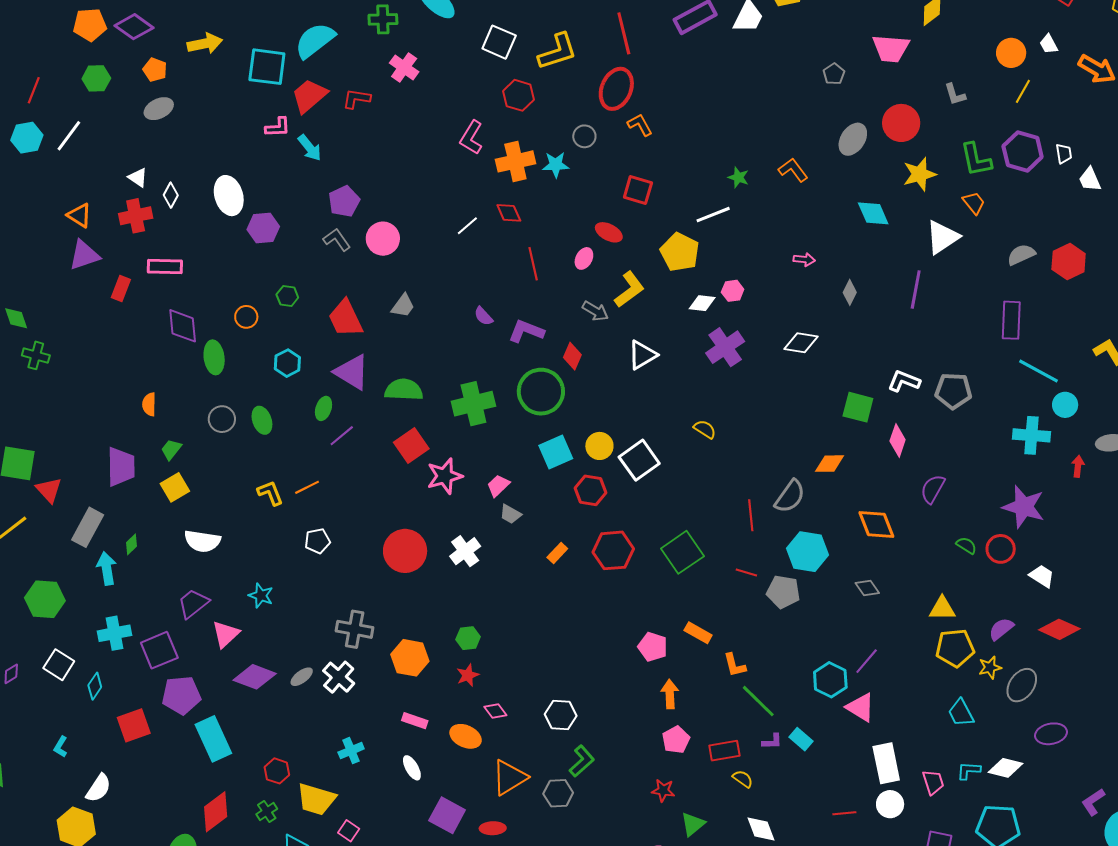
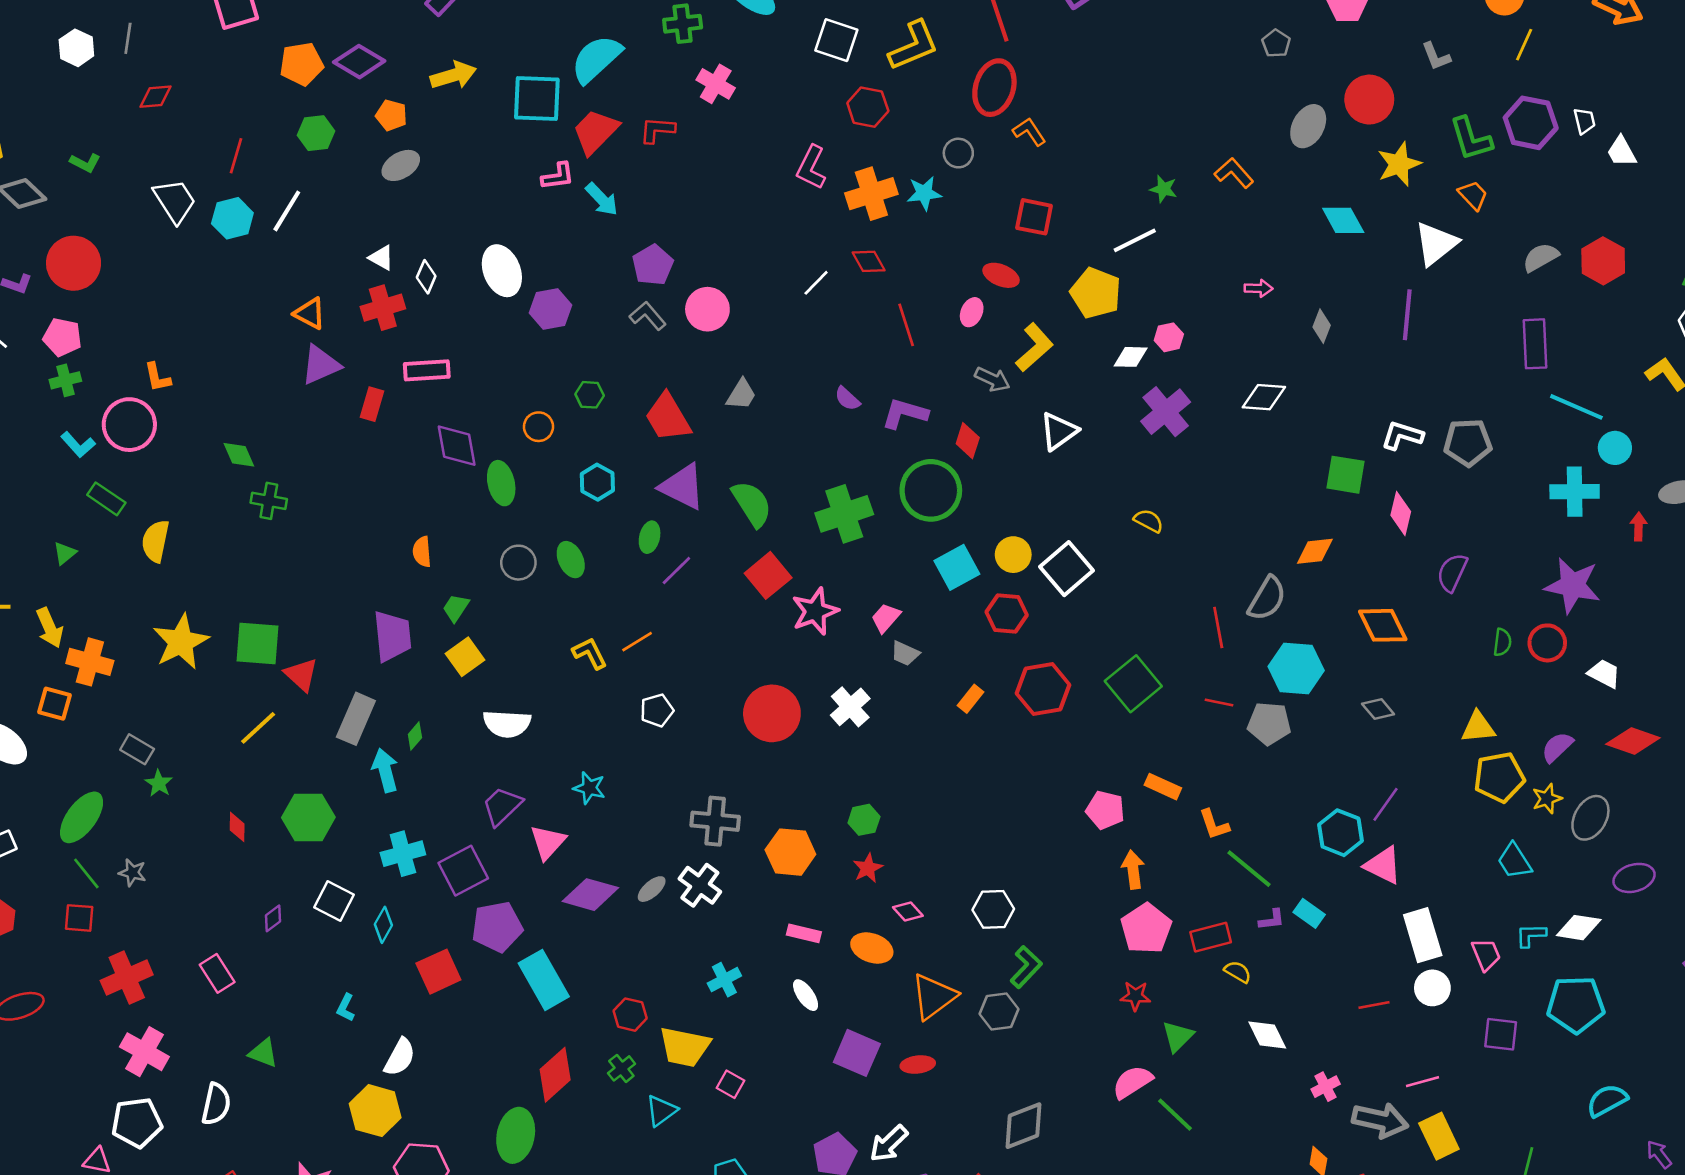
green semicircle: (404, 390) -> (752, 504), turned 60
green semicircle: (966, 545) -> (1502, 642), turned 70
pink pentagon: (676, 740) -> (1146, 929), size x1.4

